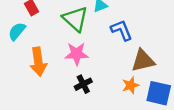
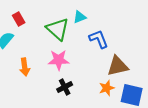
orange arrow: (38, 62) -> (25, 67), size x0.7

